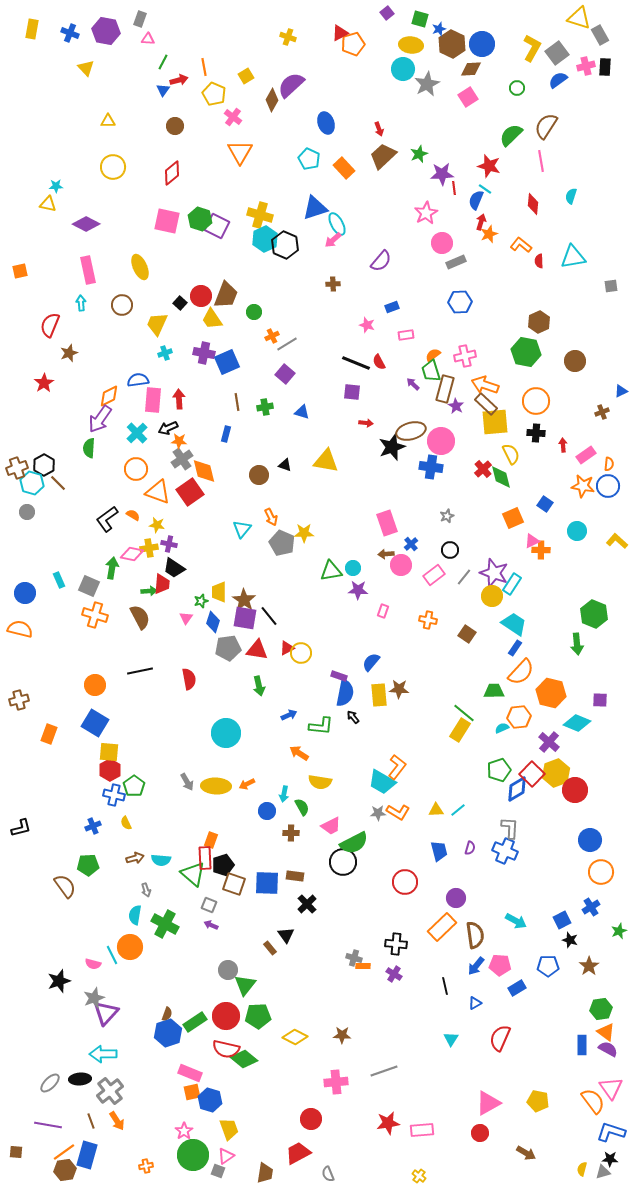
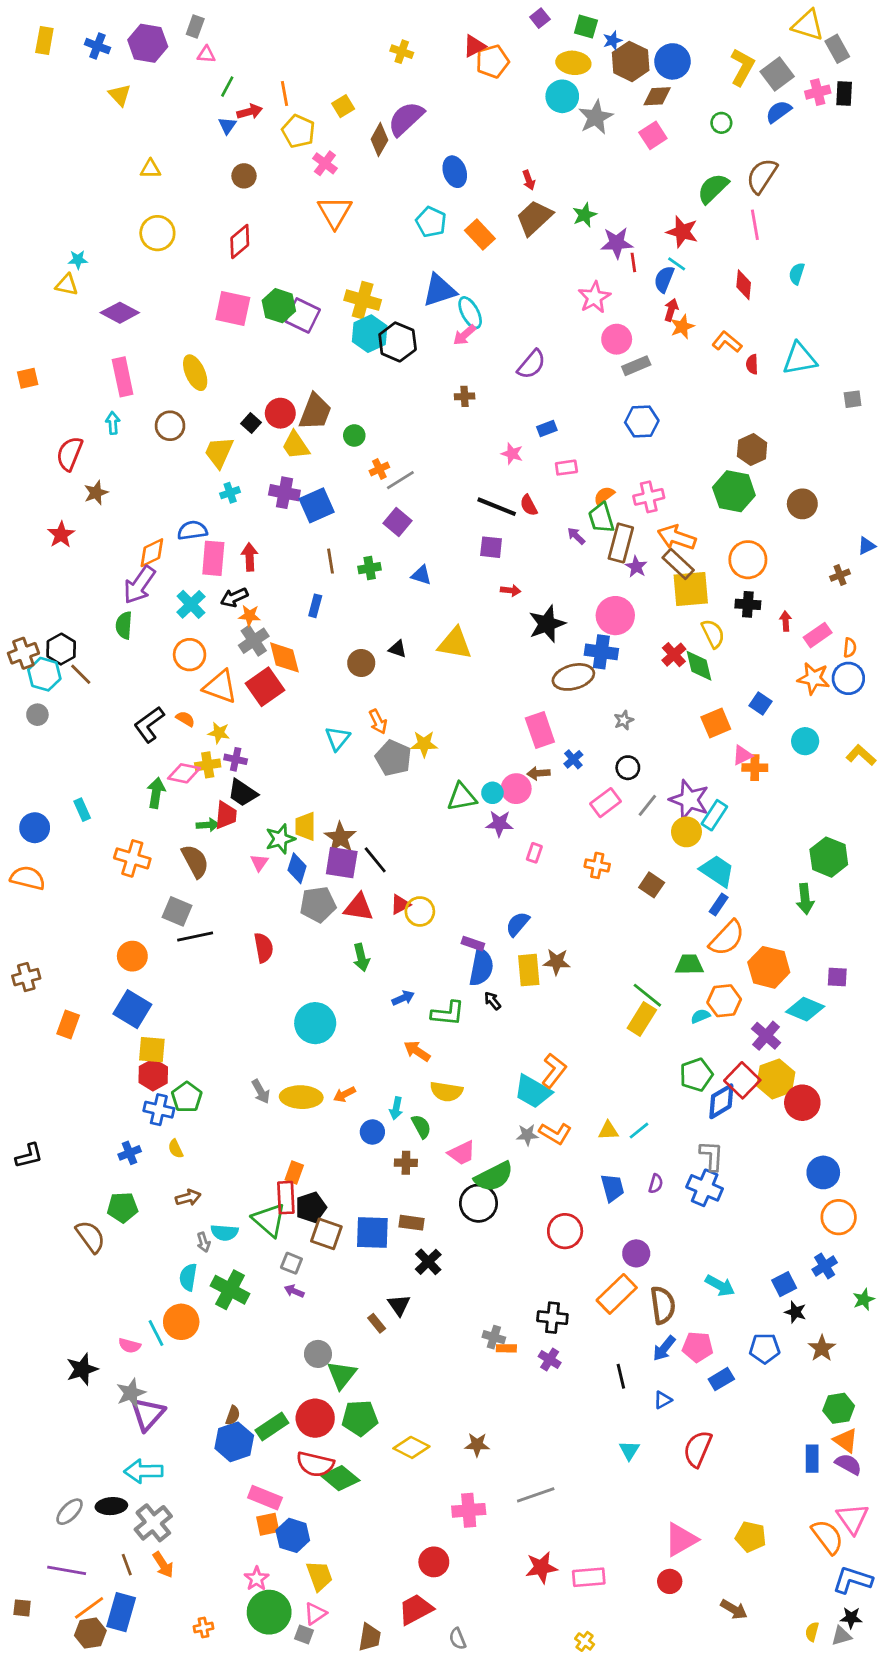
brown ellipse: (411, 431) -> (573, 677), moved
pink circle: (401, 565) -> (516, 789), moved
gray square: (89, 586) -> (177, 911), moved
green star: (201, 601) -> (280, 839), size x1.5
cyan semicircle: (161, 860) -> (224, 1232), moved

